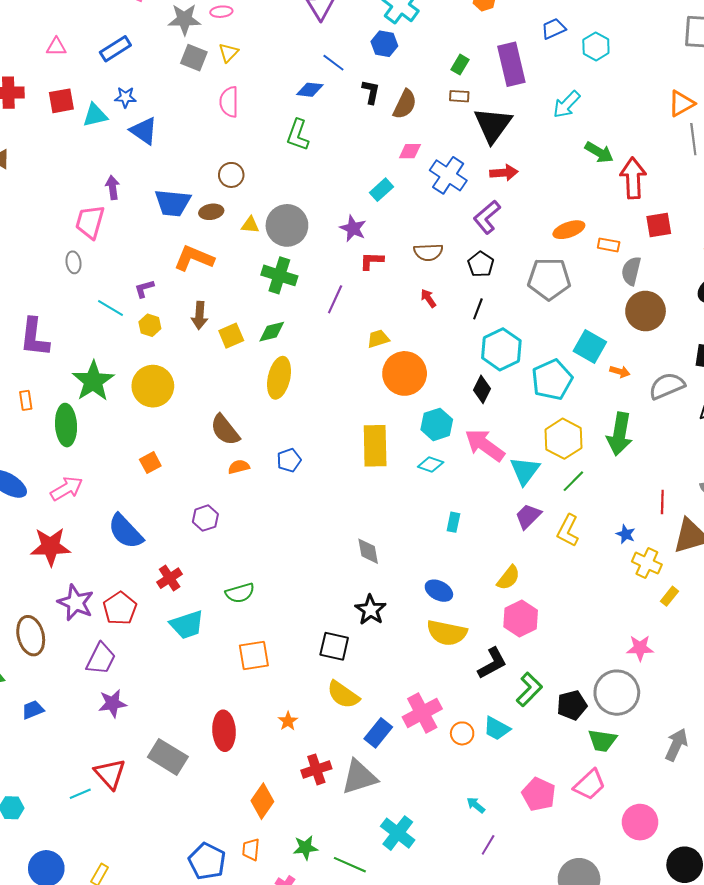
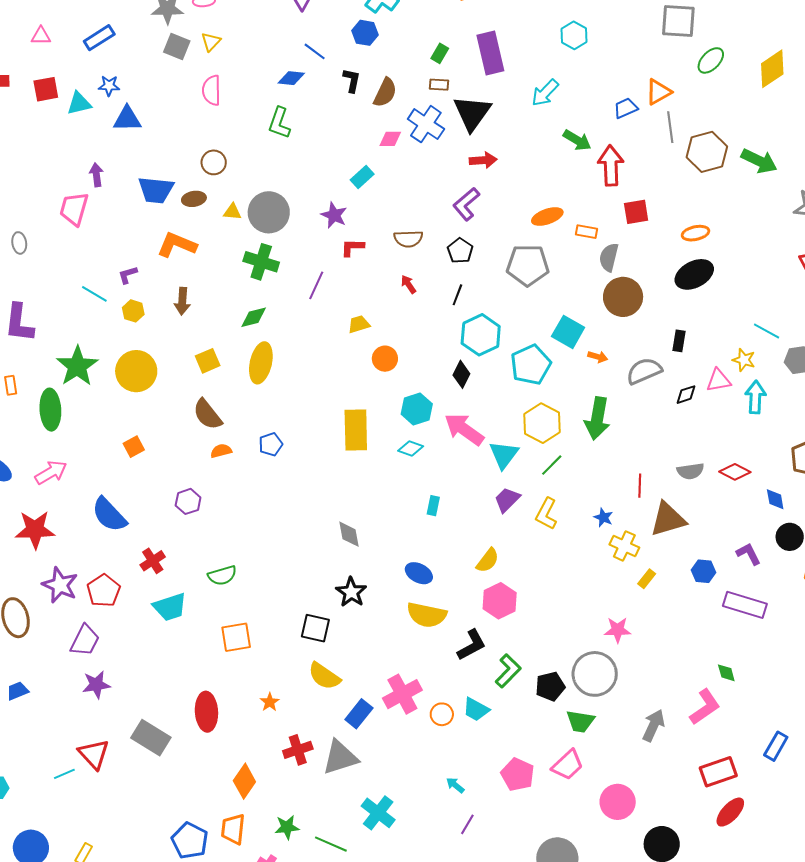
blue trapezoid: (554, 29) -> (626, 108), moved
blue triangle: (144, 131) -> (127, 119), turned -36
blue cross: (448, 175) -> (426, 124), moved
gray ellipse: (73, 262) -> (19, 243), moved
yellow square: (231, 336) -> (208, 361), moved
orange circle: (405, 373) -> (385, 359), size x0.6
orange trapezoid: (251, 850) -> (233, 829), size x1.4

